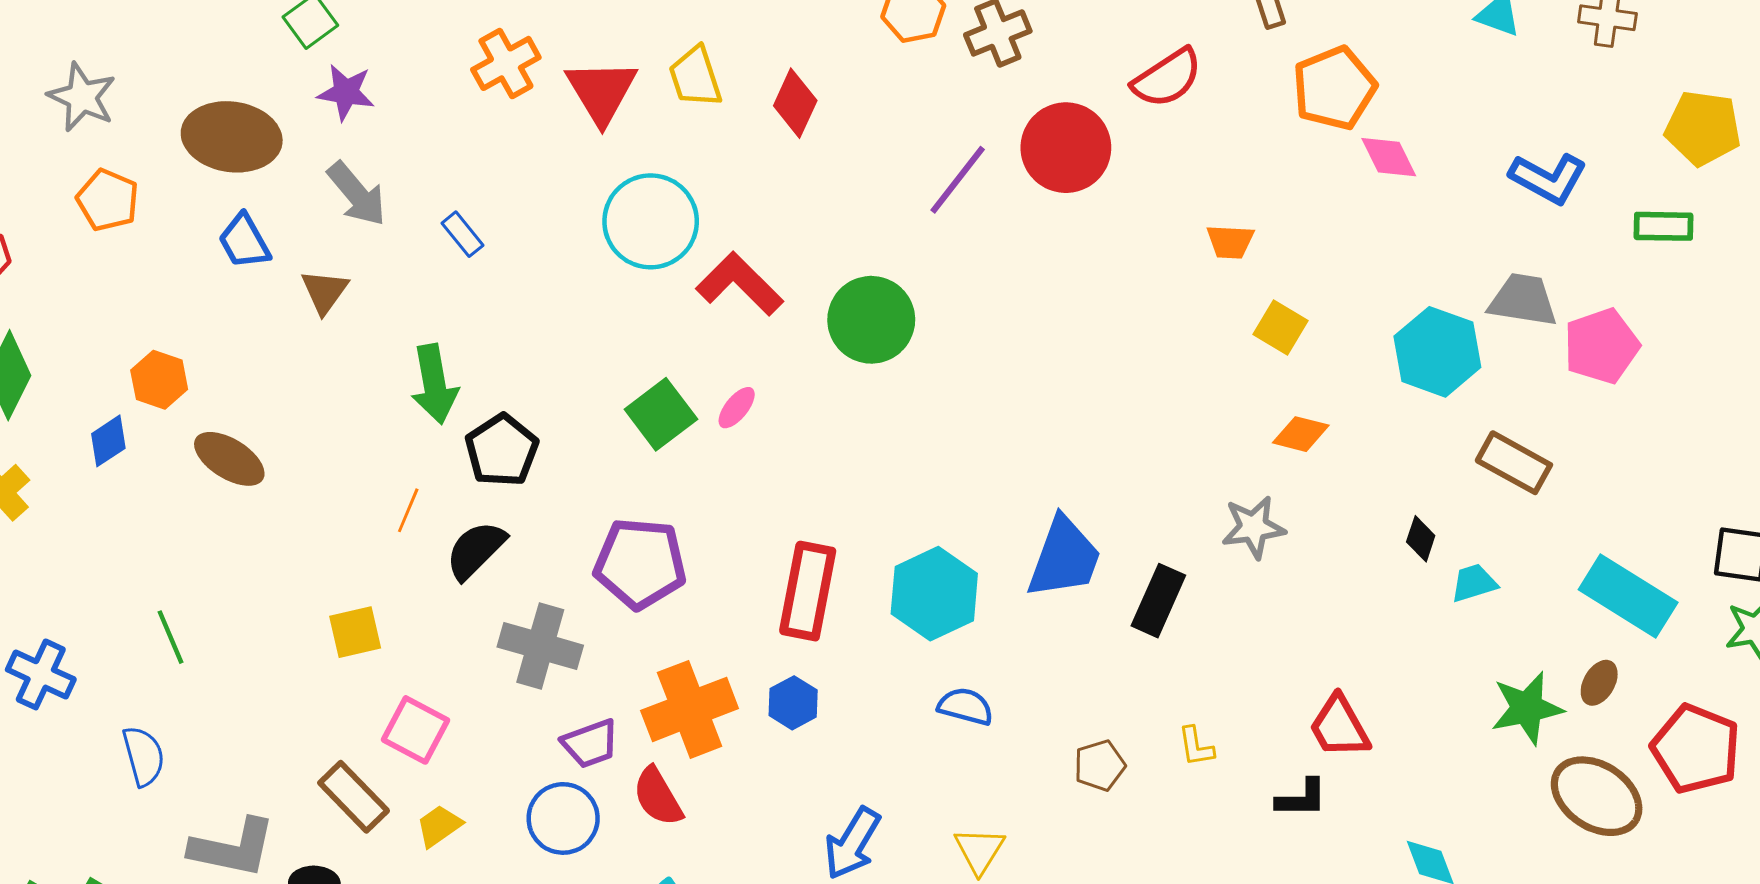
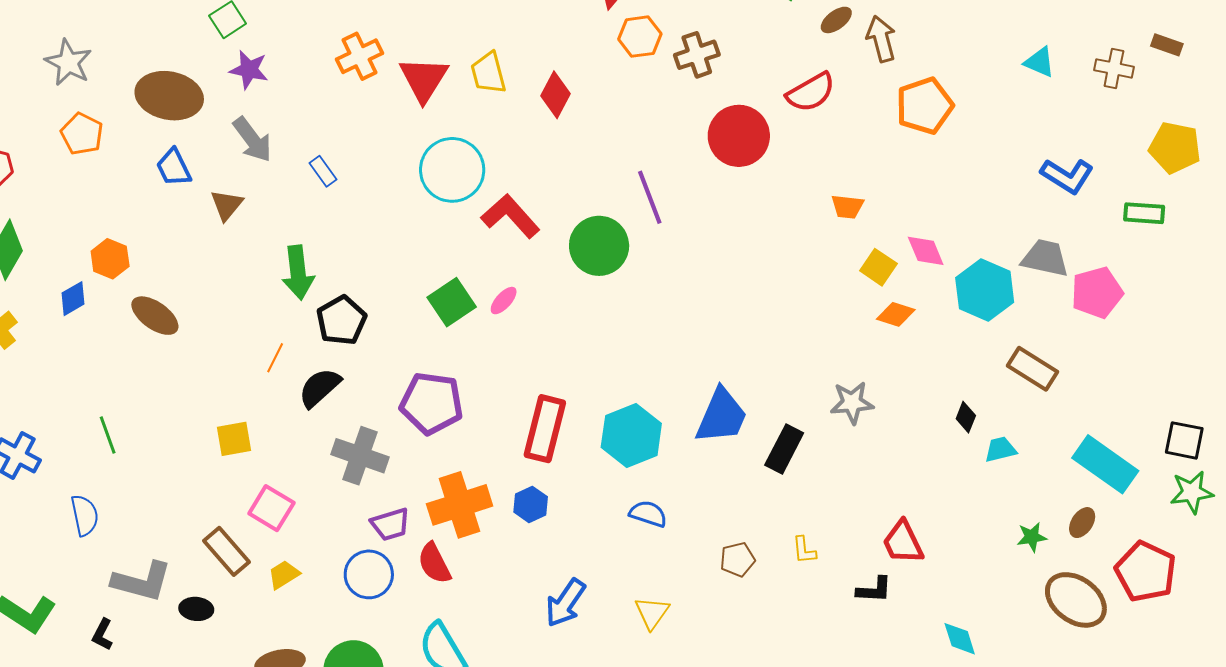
pink diamond: (1389, 157) -> (926, 251), moved
purple line: (958, 180) -> (650, 197), moved, turned -62
orange diamond: (1301, 434) -> (896, 314), moved
green star: (1527, 708) -> (1032, 537), size x0.6

